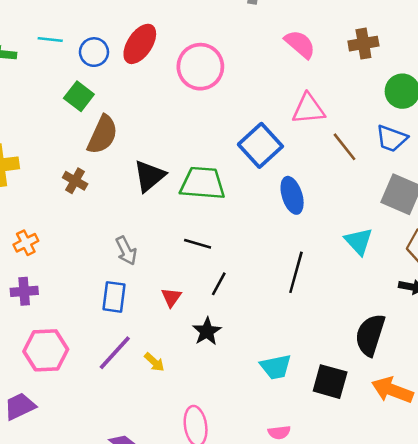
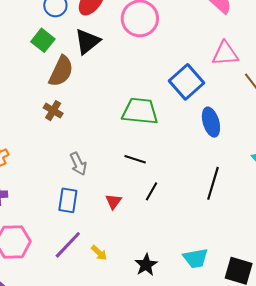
black triangle: (149, 176) -> (87, 41), moved
brown cross: (75, 181) -> (53, 111), moved
black star: (207, 331) -> (146, 265), moved

